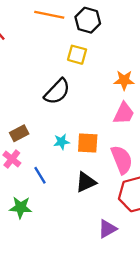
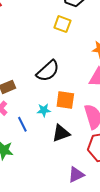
black semicircle: (57, 92) -> (48, 71), moved
cyan star: (62, 142) -> (44, 110), moved

